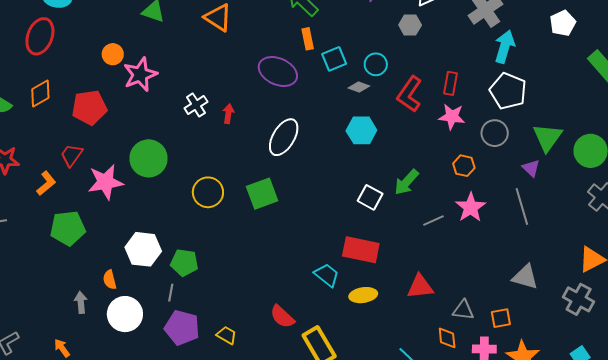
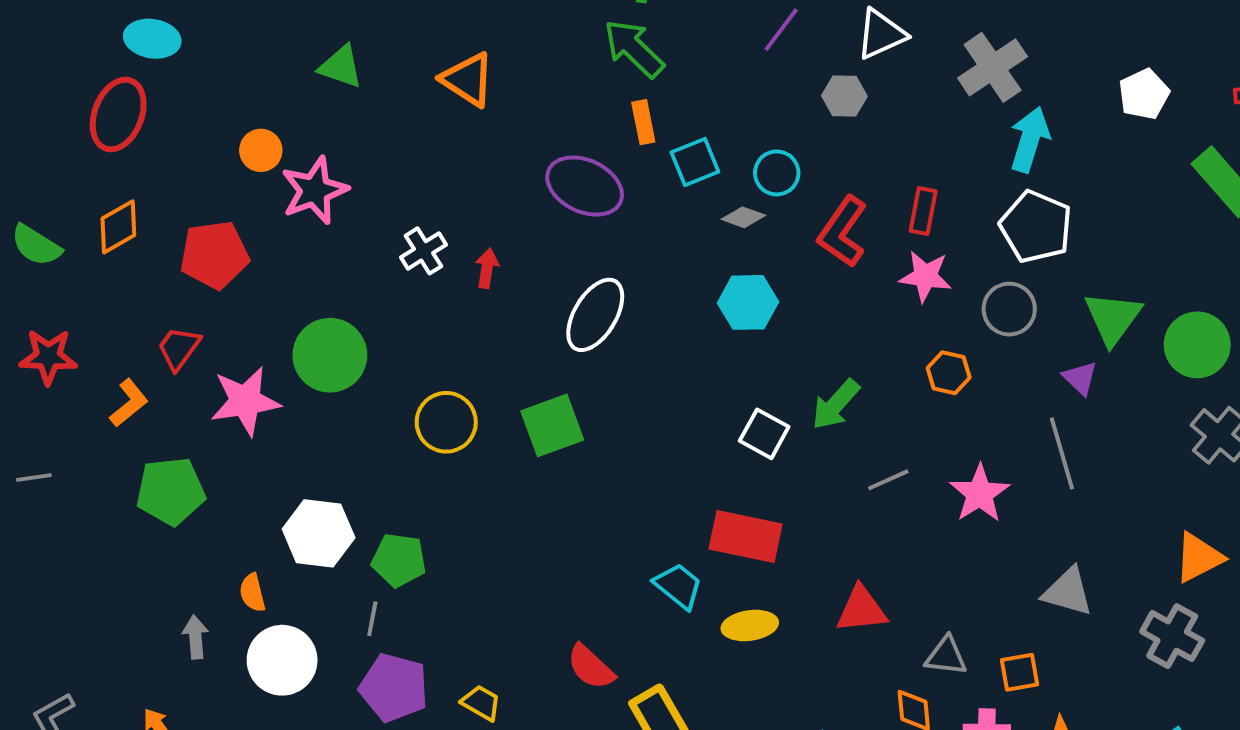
pink star: (471, 207) -> (980, 494), moved

